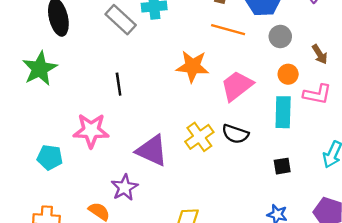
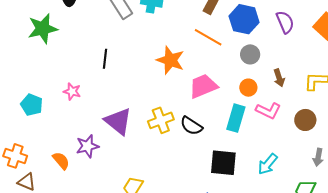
pink star: (91, 131) -> (72, 91), size x0.6
black square: (282, 166) -> (223, 163), size x1.8

